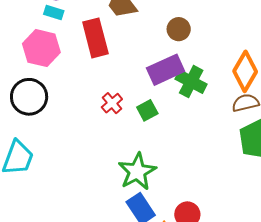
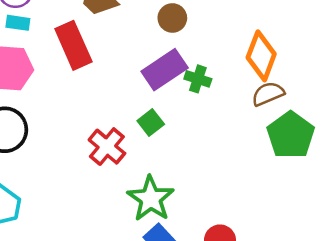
green cross: (191, 82) -> (198, 79), size x0.7
red cross: (112, 103) -> (107, 147), moved, size x1.4

